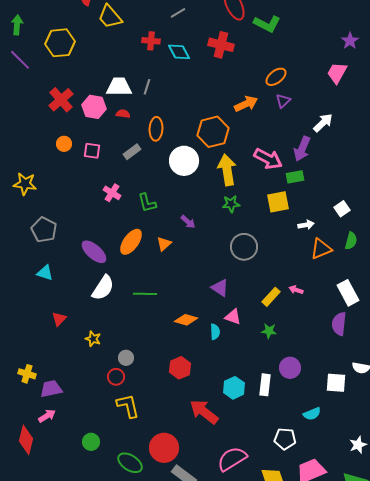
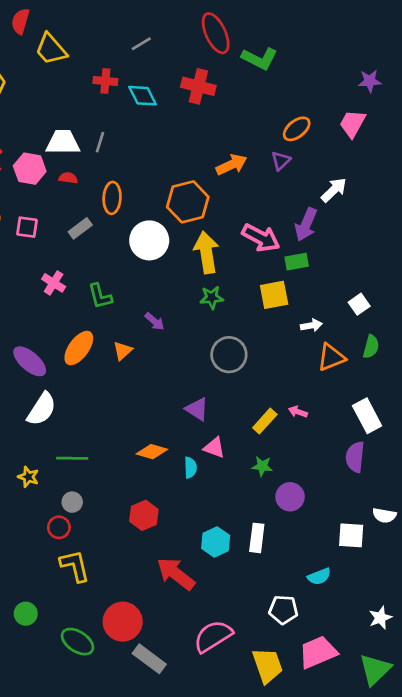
purple star: (350, 41) -> (370, 81), turned 30
orange ellipse: (276, 77) -> (297, 129), moved
green line: (145, 294) -> (72, 458), moved
purple circle: (290, 368) -> (290, 497), moved

